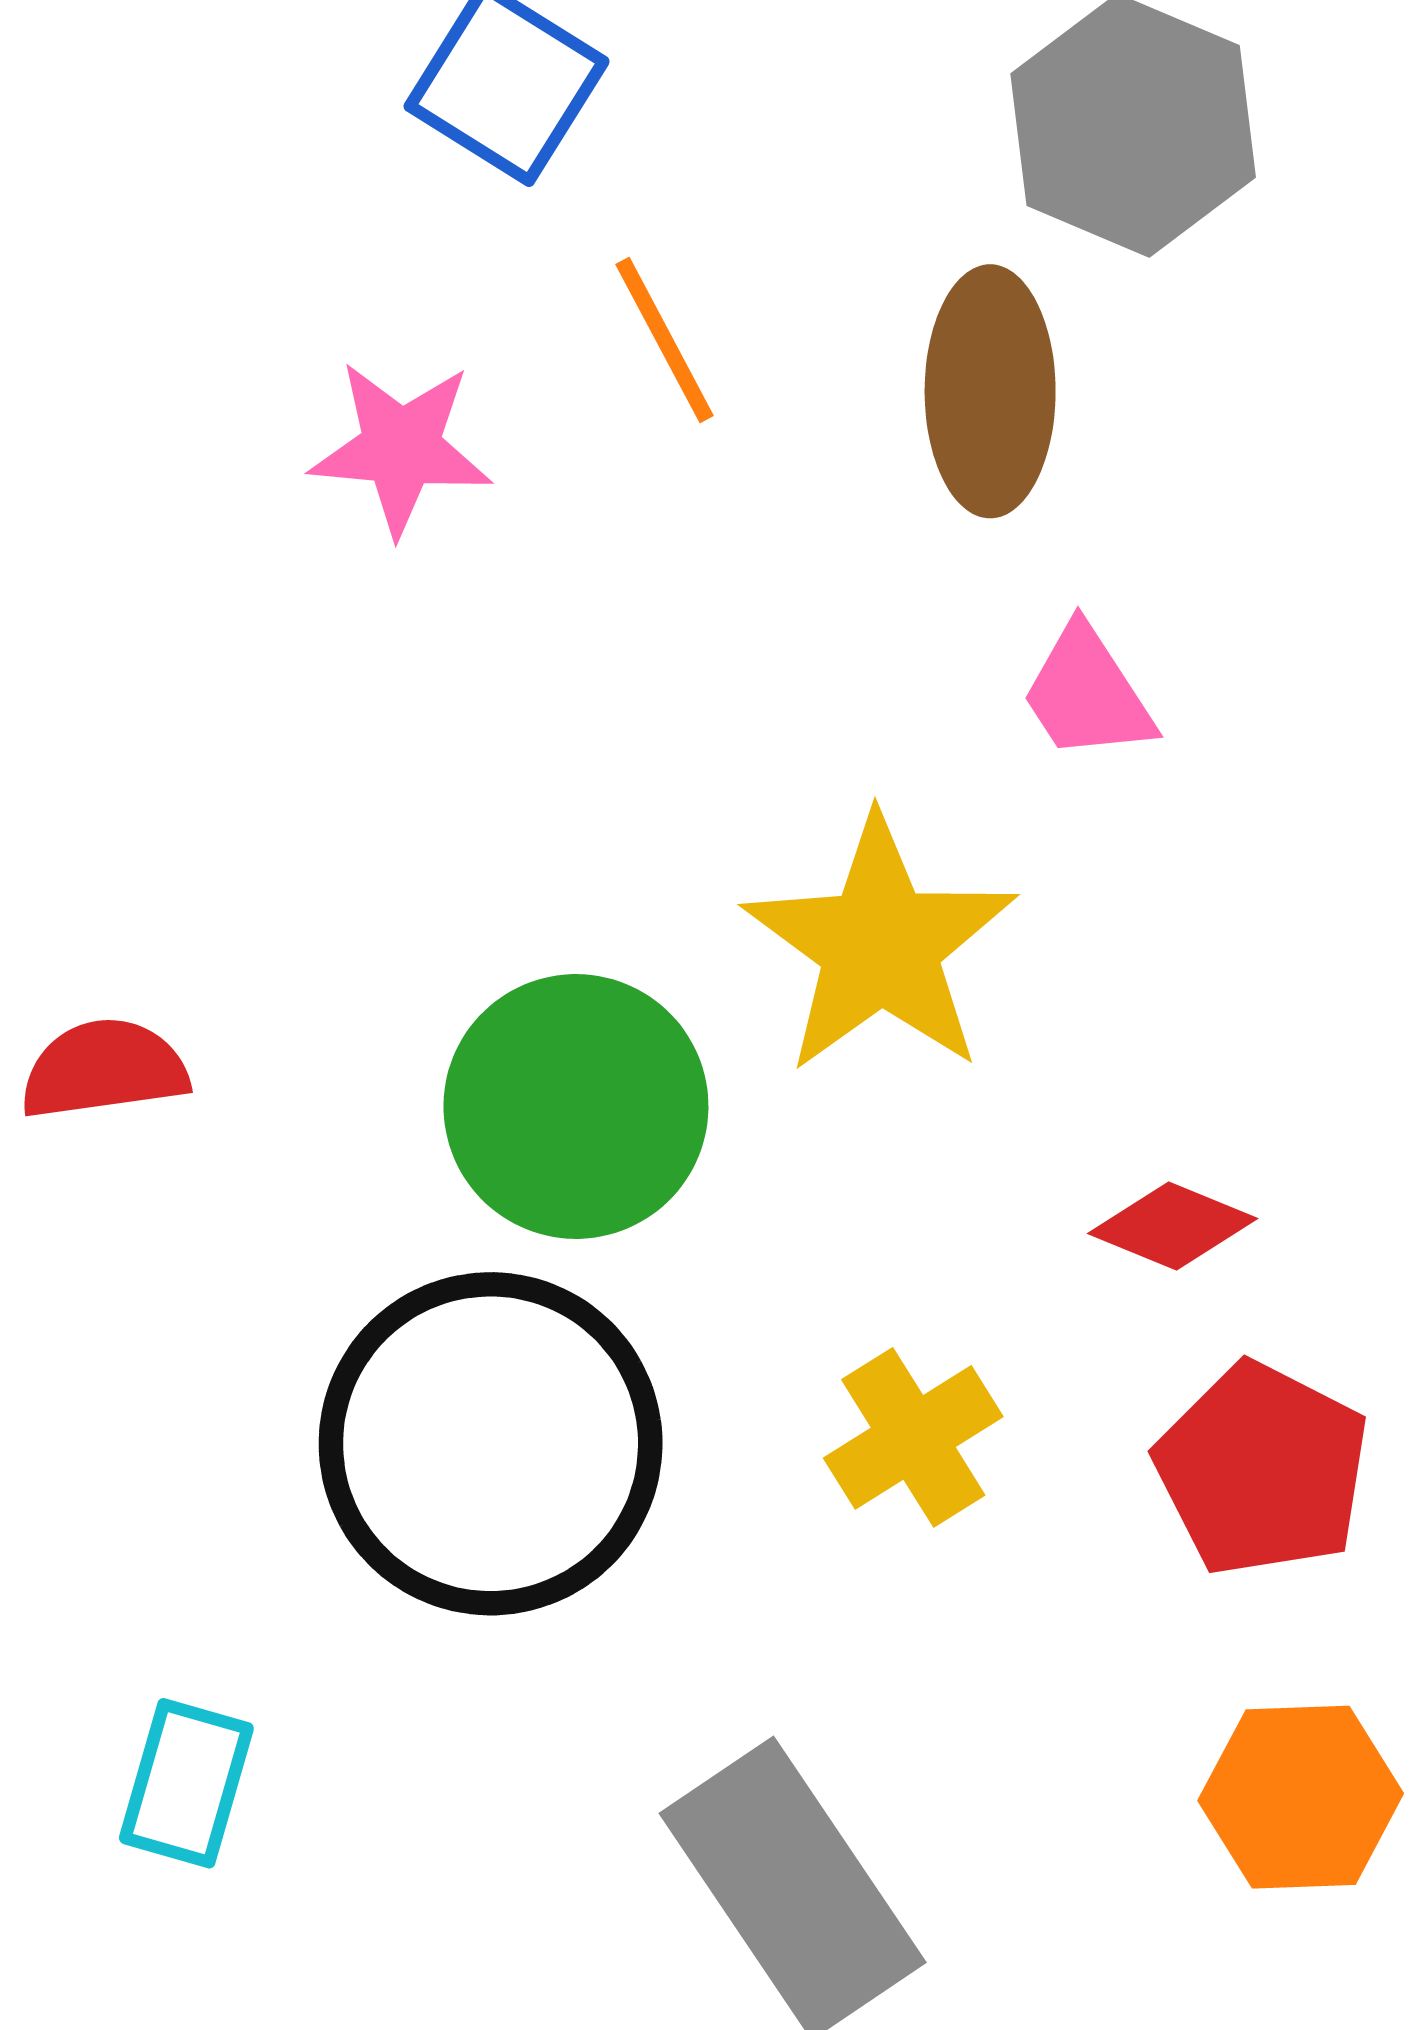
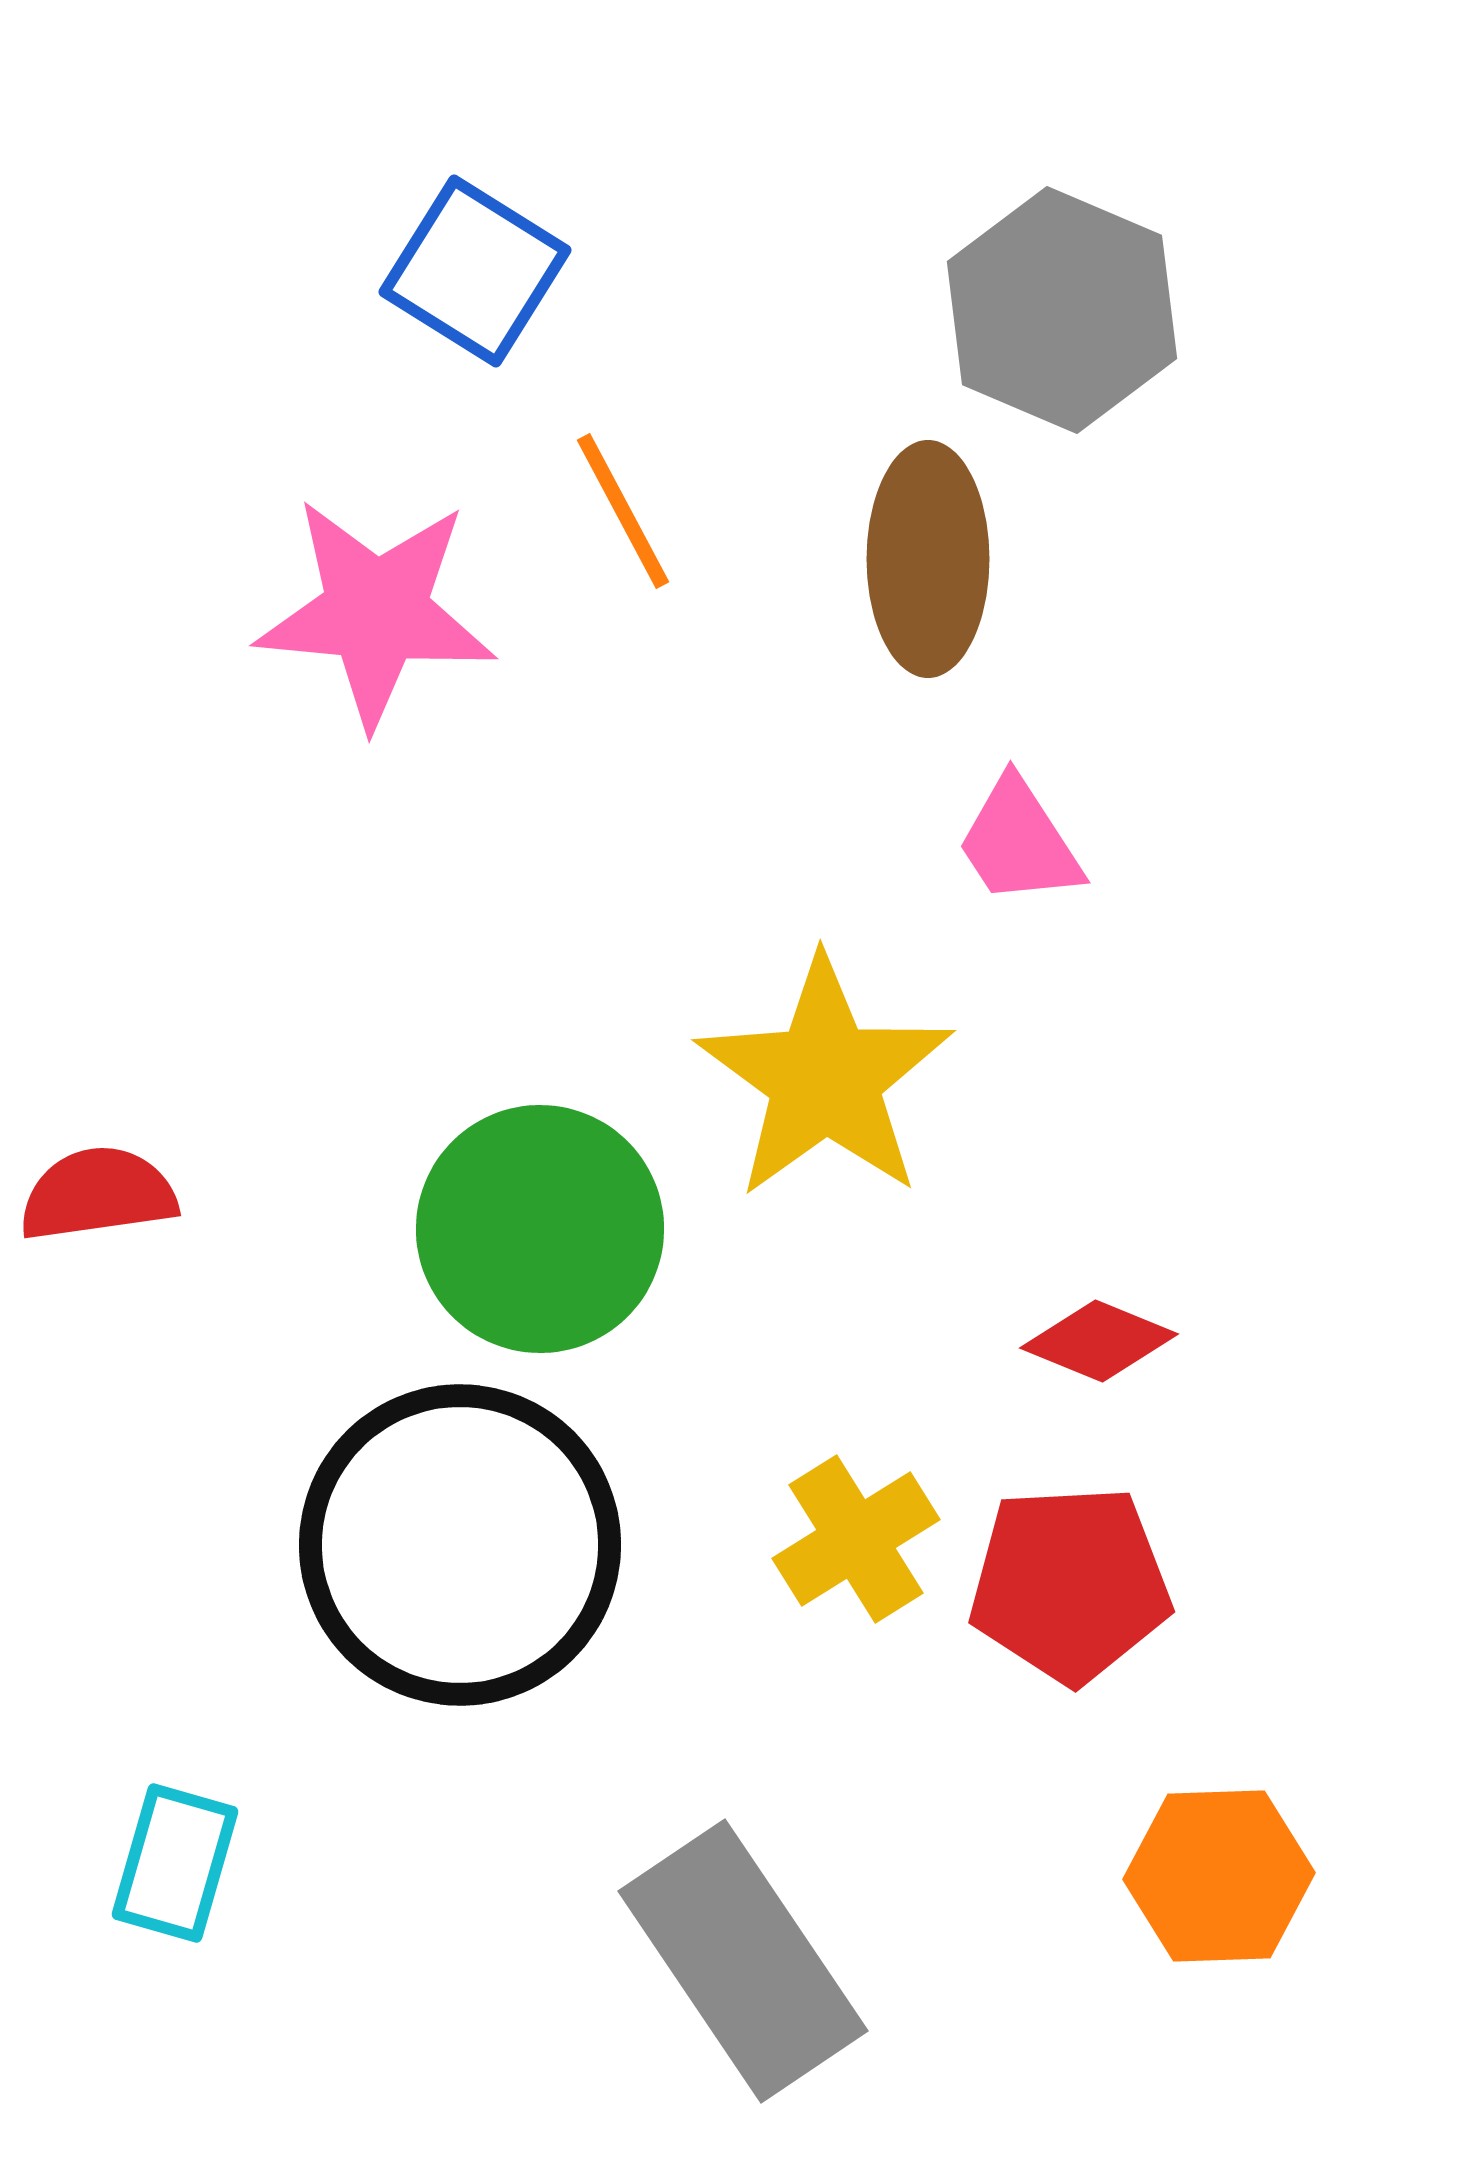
pink star: (401, 448) -> (376, 612), size x1.4
red pentagon: (1262, 1469) -> (1070, 1584), moved, turned -30

